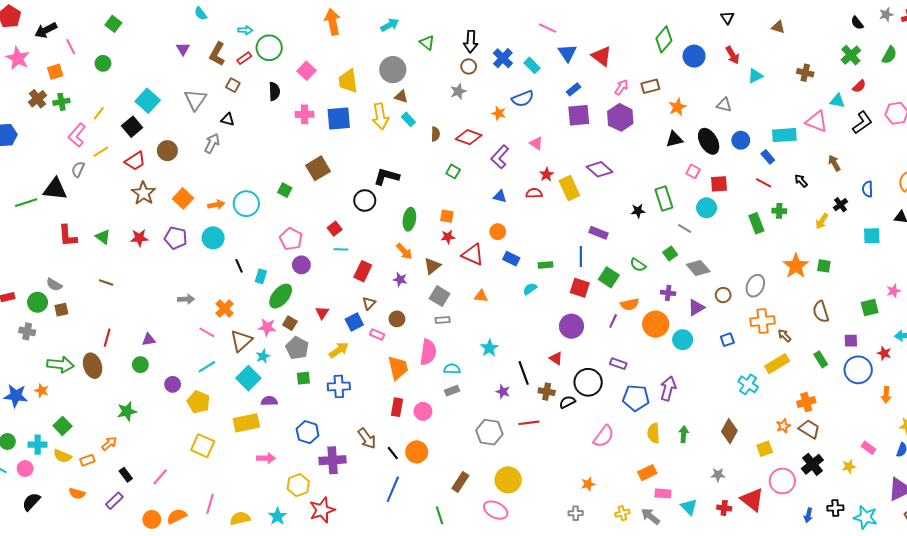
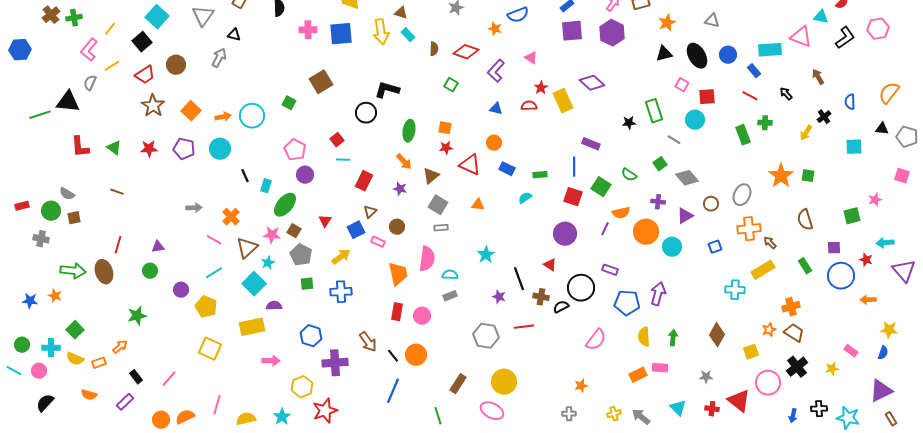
cyan cross: (748, 384) -> (735, 290), turned -30
orange arrow: (886, 395) -> (868, 300), turned 84
blue star: (16, 396) -> (30, 301), size x0.7
pink rectangle: (663, 493) -> (660, 368), moved

